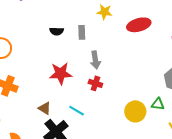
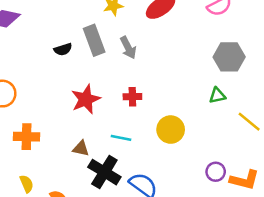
gray rectangle: (82, 32) -> (94, 40), size x1.6
gray arrow: (95, 60) -> (128, 48), moved
yellow circle: (135, 111) -> (171, 130), moved

